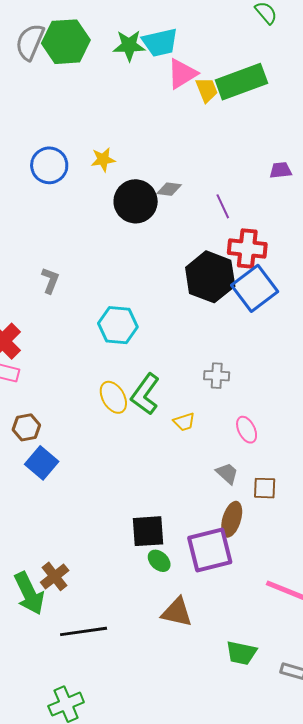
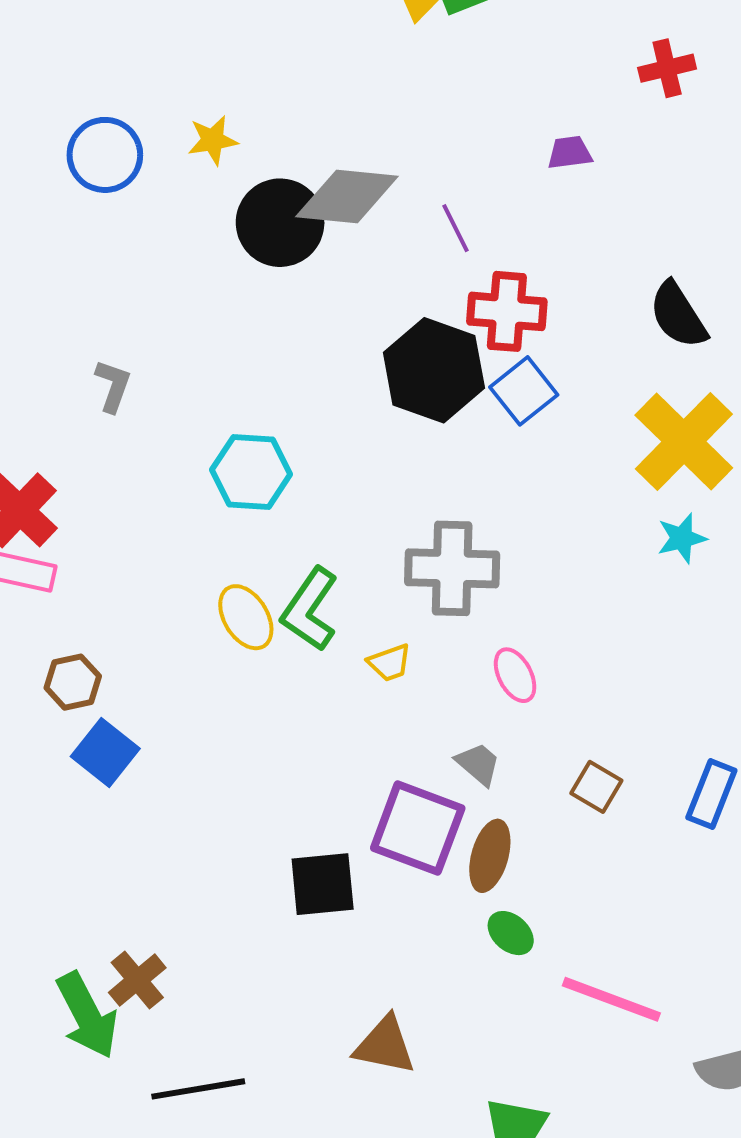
gray diamond: (169, 189) -> (347, 196), size x2.0
blue square: (255, 288) -> (524, 391), size x0.7
gray cross: (217, 376) -> (452, 568), size x1.8
brown square: (265, 488) -> (596, 787), moved, turned 30
purple square: (210, 550) -> (418, 828), moved, turned 36
green ellipse: (159, 561) -> (511, 933), moved

